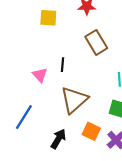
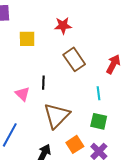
orange square: (91, 131) -> (75, 144), turned 36

